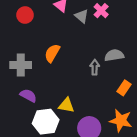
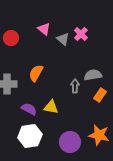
orange rectangle: (124, 88) -> (100, 95), moved
purple semicircle: (28, 96) -> (29, 109), moved
yellow triangle: (66, 105) -> (51, 107), moved

